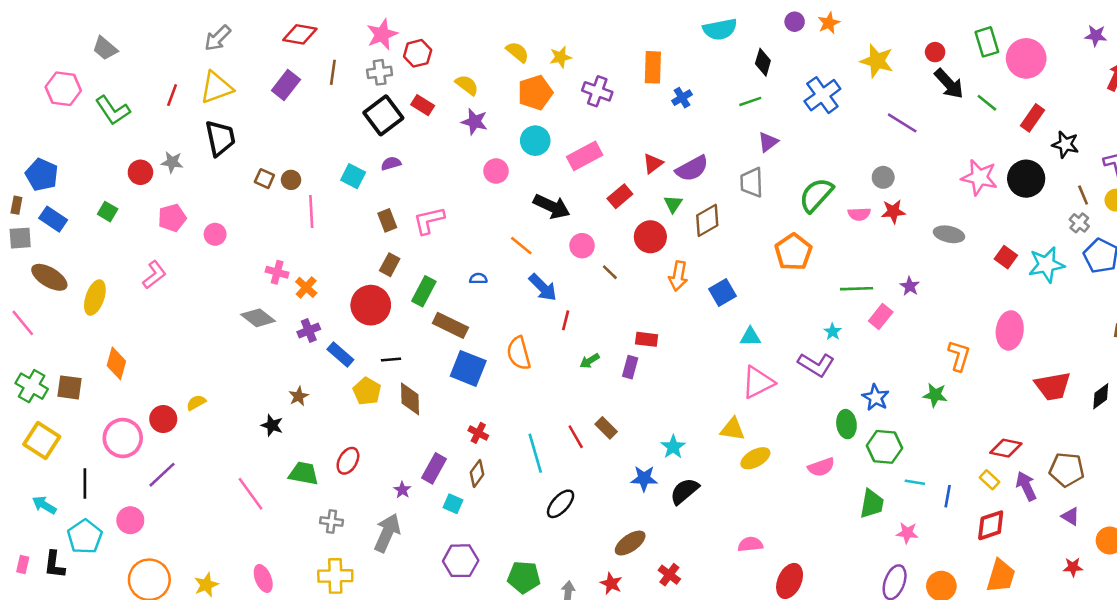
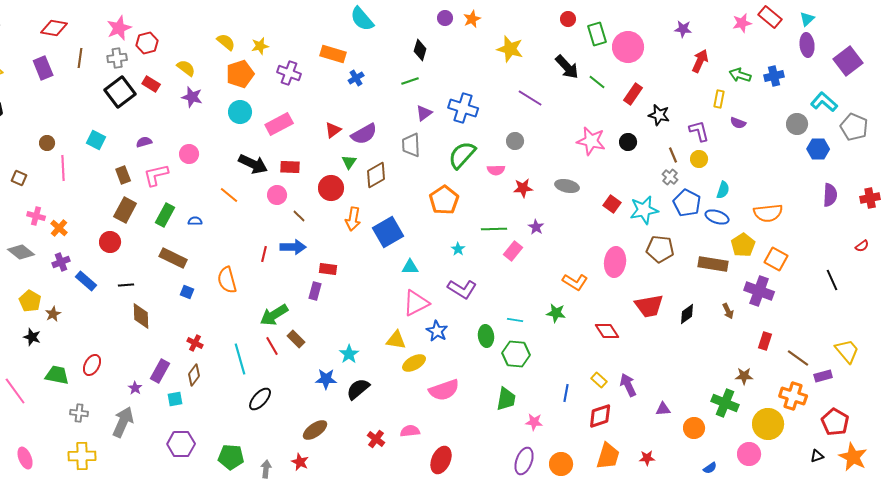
cyan semicircle: (720, 29) -> (362, 19), moved, turned 60
red circle: (935, 52) -> (568, 19), moved
orange rectangle: (653, 67) -> (333, 54), turned -75
purple rectangle: (286, 85) -> (43, 68), turned -60
blue cross: (822, 95) -> (463, 108), moved, turned -36
purple semicircle: (391, 163) -> (144, 142), moved
pink circle: (496, 171) -> (189, 154), moved
brown square: (264, 179) -> (19, 178), moved
black circle: (1026, 179) -> (628, 142), size x0.6
red rectangle: (620, 196) -> (290, 167), moved, turned 42
red star: (893, 212) -> (523, 188), moved
brown rectangle: (390, 265) -> (125, 210), size x1.4
blue arrow: (543, 287) -> (293, 247), moved, turned -45
green rectangle: (424, 291) -> (165, 215), moved
blue square: (722, 292) -> (388, 232), size x1.4
red circle: (371, 305) -> (110, 242), size x0.7
cyan star: (833, 332) -> (458, 249), moved
orange L-shape: (959, 356) -> (575, 282), turned 105
green arrow: (590, 361) -> (274, 315), moved, size x1.8
blue square: (468, 368) -> (187, 292), size x0.5
yellow pentagon: (367, 391) -> (30, 301), moved
blue star: (876, 398) -> (437, 331), moved
red diamond: (1006, 448) -> (607, 331), moved, turned 45
pink semicircle: (821, 467) -> (444, 390), moved, size x1.4
brown pentagon: (1067, 470) -> (660, 249), moved
cyan line: (915, 482) -> (515, 320), moved
cyan square: (453, 504) -> (175, 399), turned -35
purple triangle: (1070, 516) -> (663, 409), turned -35
red star: (1073, 567) -> (647, 458), moved
red cross: (669, 575) -> (376, 439), moved

